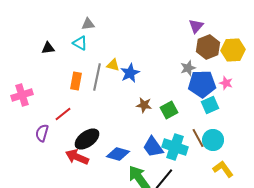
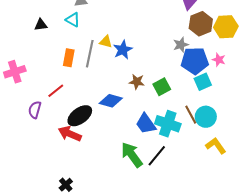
blue diamond: (118, 154) -> (111, 101), moved

